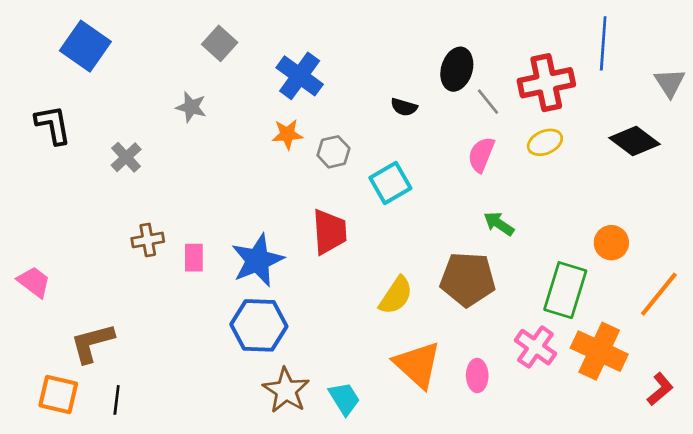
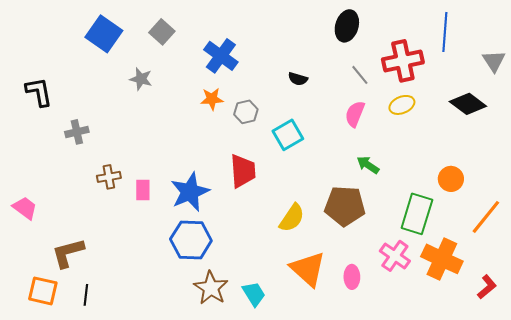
blue square: (85, 46) -> (104, 34), moved
black ellipse: (457, 69) -> (347, 26), moved
gray cross: (126, 157) -> (77, 132), moved, turned 30

